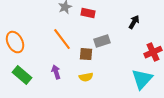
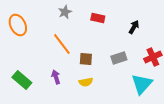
red rectangle: (88, 13) -> (98, 18), moved
gray rectangle: (102, 41) -> (119, 58), moved
orange ellipse: (15, 42) -> (18, 25), moved

